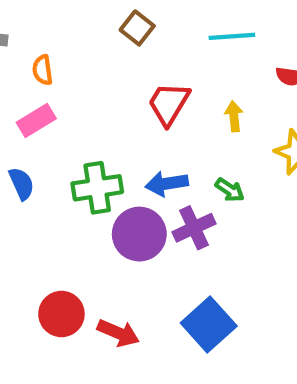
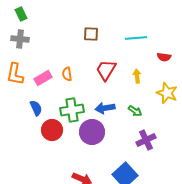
brown square: (137, 28) -> (91, 34), turned -35
orange semicircle: (43, 70) -> (67, 74), moved
purple cross: (194, 228) -> (146, 140), moved
red circle: (61, 314) -> (52, 130), moved

